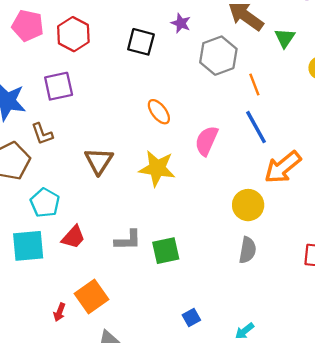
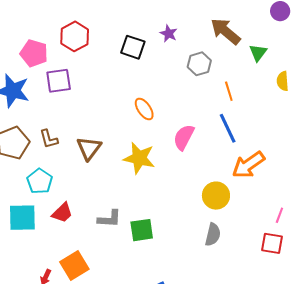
pink pentagon: (28, 26) -> (34, 53), moved
gray hexagon: (218, 56) -> (199, 64), size x0.7
brown L-shape: (42, 134) -> (49, 139), moved

